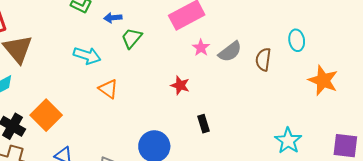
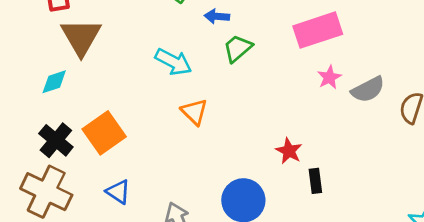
red star: (180, 85) -> (289, 151), moved

